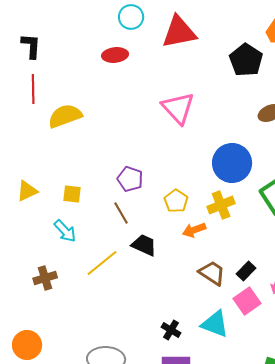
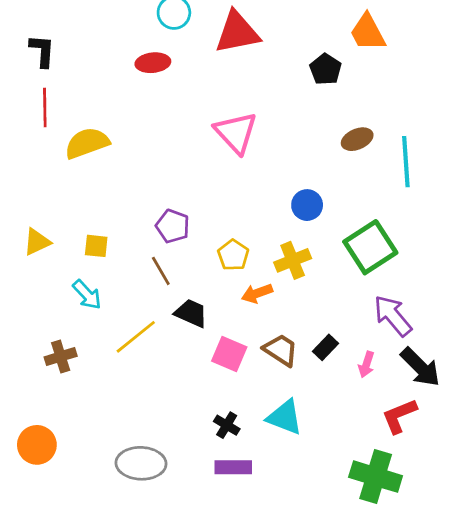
black pentagon: (246, 60) -> (326, 69), size x0.7
blue circle: (232, 163) -> (307, 205), size x0.6
pink square: (247, 301) -> (229, 354), moved, turned -32

